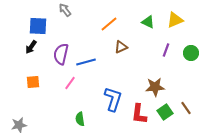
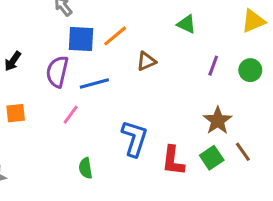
yellow triangle: (175, 20) -> (253, 21), moved
orange line: (109, 24) -> (115, 36), moved
blue square: (38, 26) -> (81, 39), moved
brown star: (155, 87) -> (218, 121), moved, turned -30

